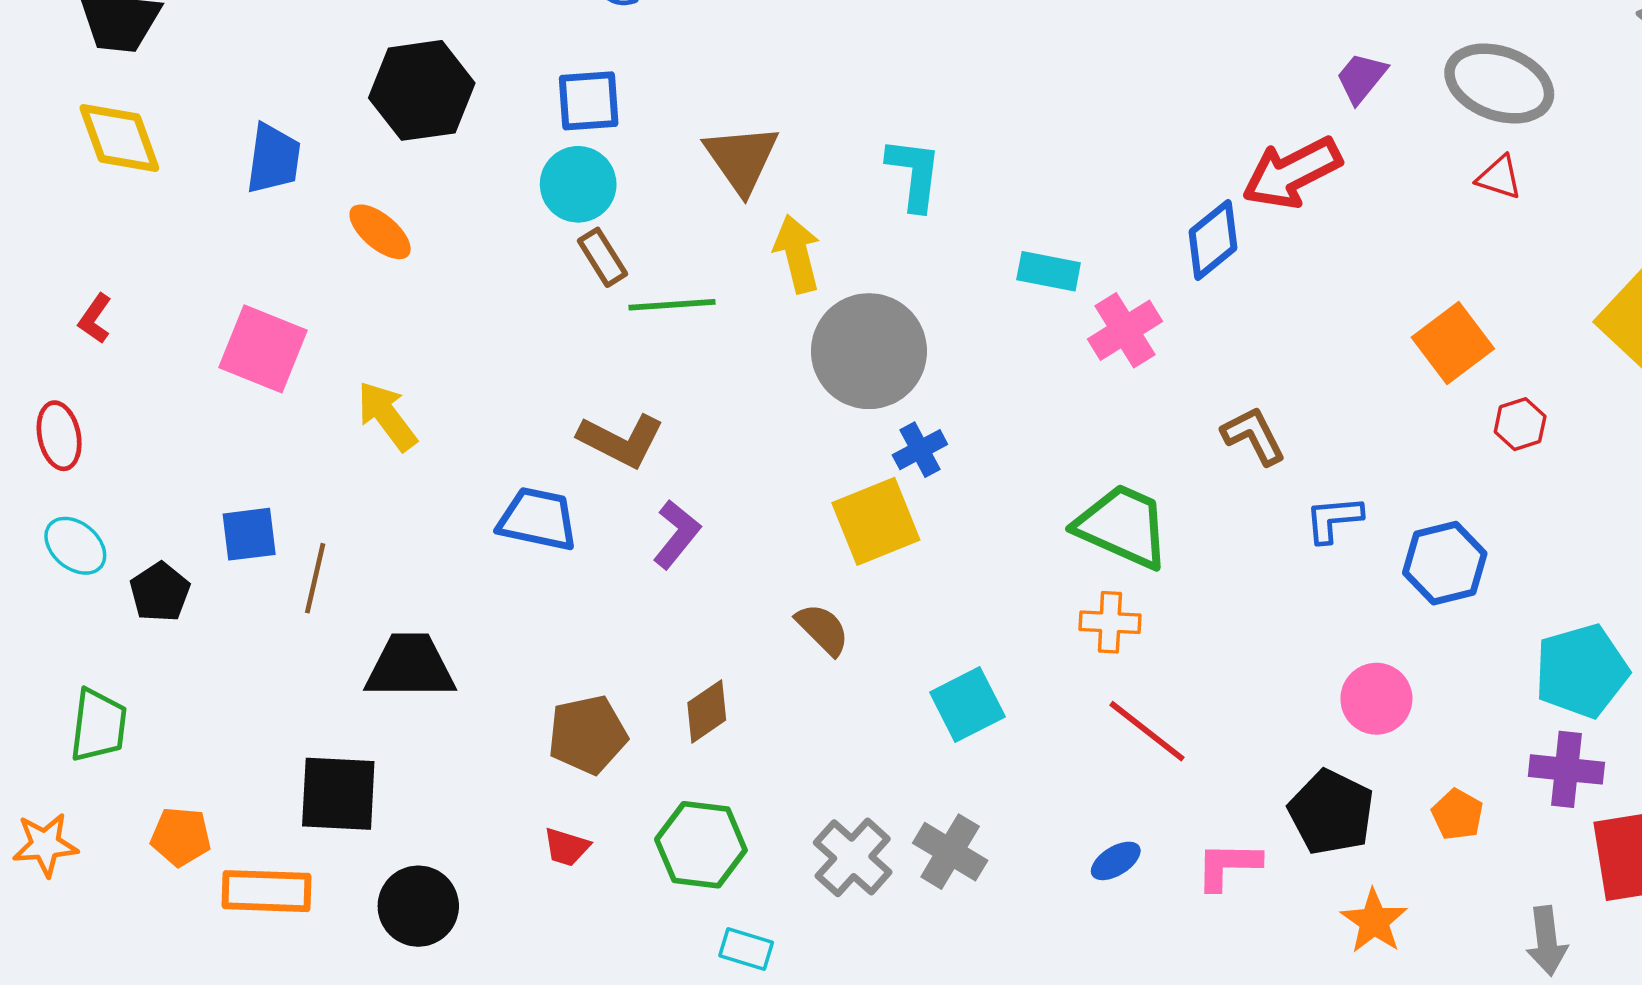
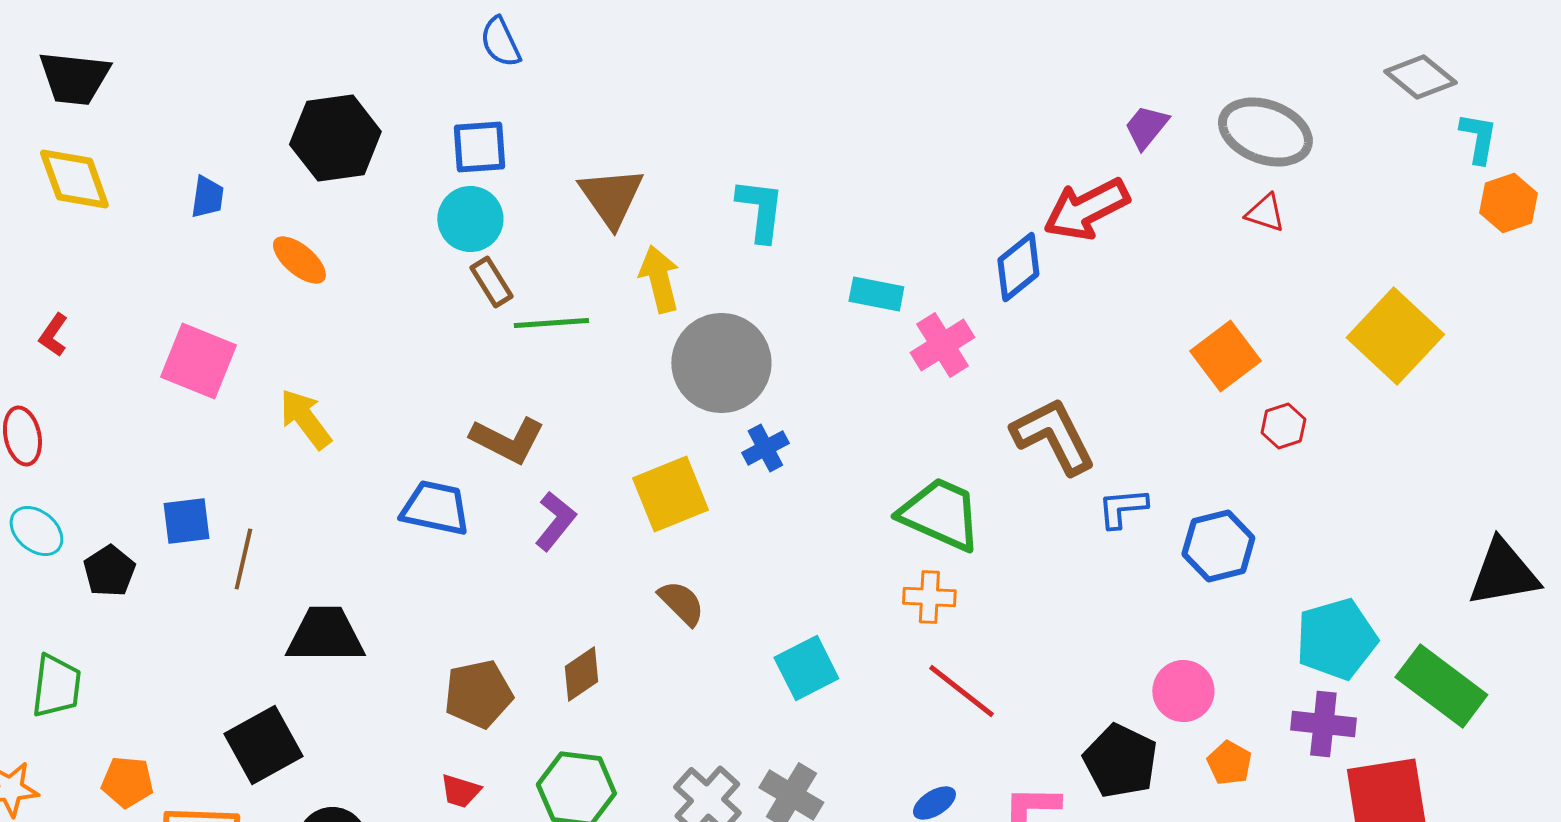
blue trapezoid: (273, 159) -> (207, 197), size x0.7
brown L-shape: (1254, 436) -> (1053, 436), size x1.5
yellow square: (876, 521) -> (670, 494), moved
pink circle: (1376, 699) -> (1183, 691), moved
black square: (338, 794) -> (263, 745), turned -32

